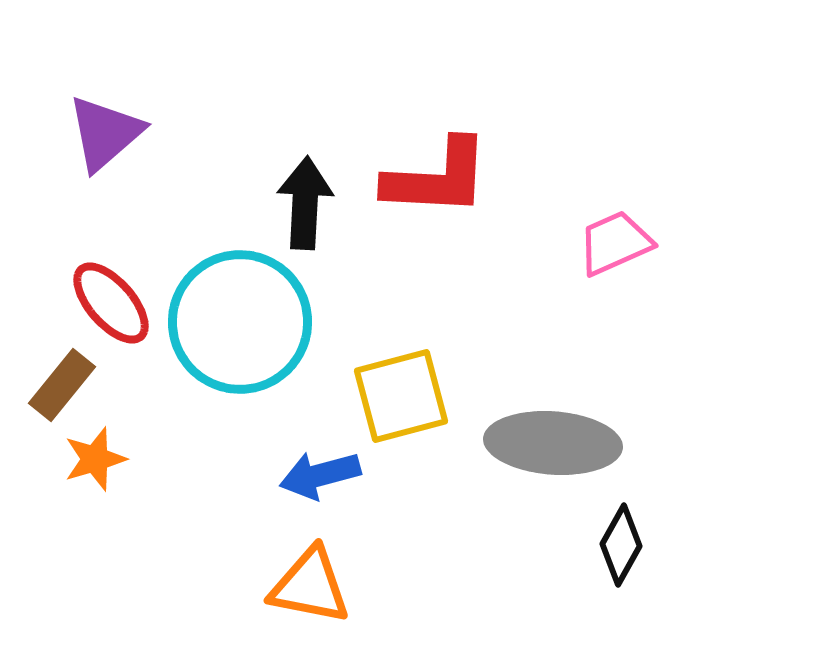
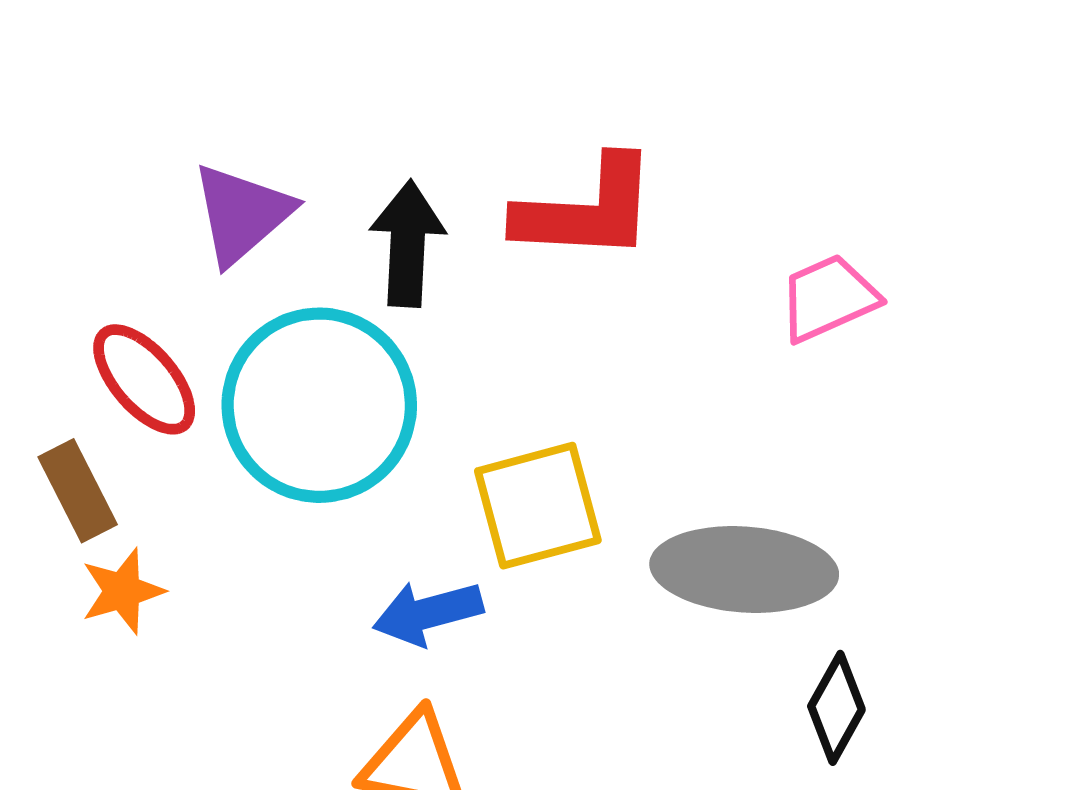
purple triangle: (105, 133) -> (242, 214), moved
brown rectangle: (62, 385) -> (78, 491), turned -66

